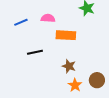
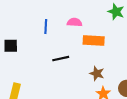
blue line: (21, 22) -> (46, 27), turned -64

